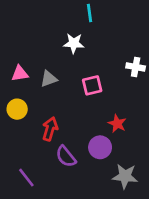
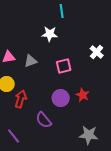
white cross: (136, 67) -> (97, 52), turned 32
red arrow: (50, 129) -> (21, 99), moved
purple circle: (100, 147) -> (61, 98), moved

